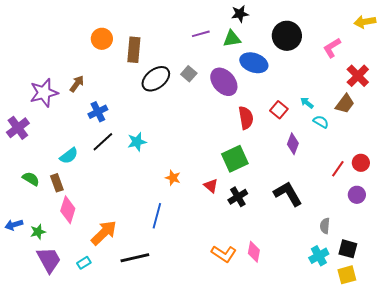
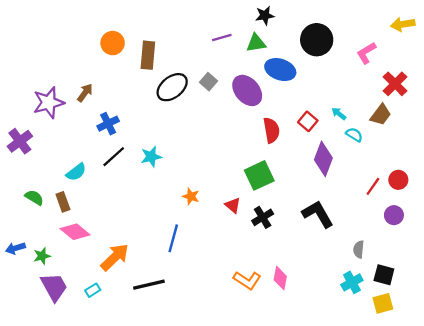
purple diamond: (293, 144) -> (323, 159), size x1.4
pink diamond: (68, 210) -> (75, 232), turned -68

